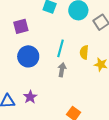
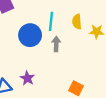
blue circle: (28, 56) -> (30, 35), moved

